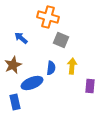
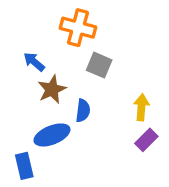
brown star: (13, 65) -> (52, 89), moved
yellow arrow: (72, 66) -> (141, 107), moved
purple rectangle: (90, 86) -> (146, 140), turned 40

